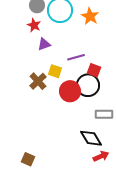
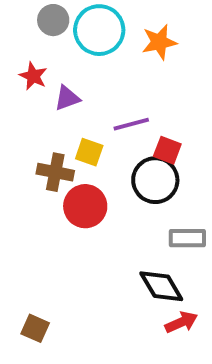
orange star: (90, 16) -> (159, 42), turned 30
red star: (34, 25) -> (33, 76), moved
brown cross: (38, 81) -> (55, 172), turned -36
red circle: (70, 91) -> (85, 206), moved

